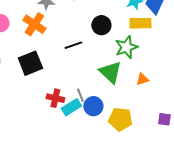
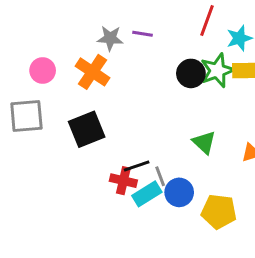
black line: (73, 45) -> (137, 166), moved
green star: (126, 47) -> (217, 70), moved
green triangle: (110, 72) -> (204, 142), size x0.7

